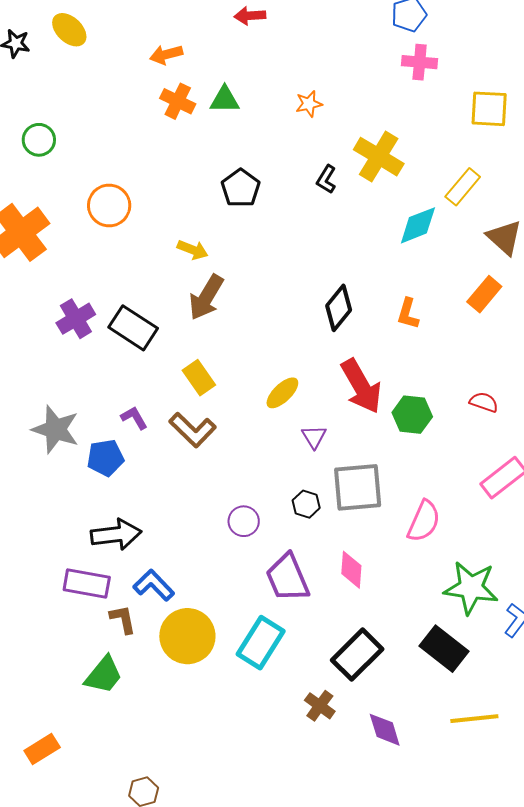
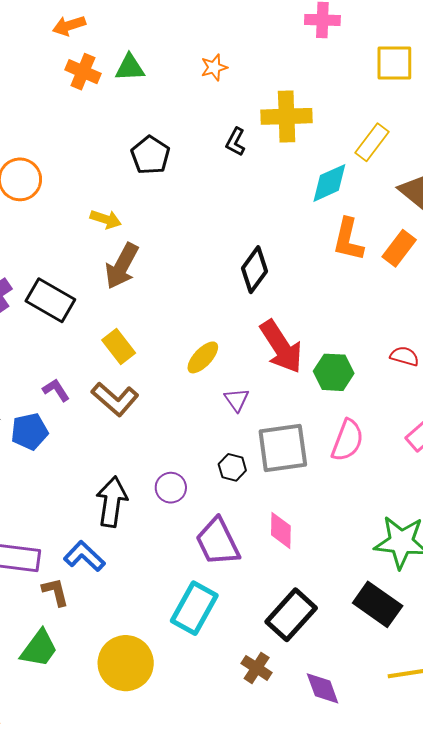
yellow cross: (379, 157) -> (287, 116), turned -30
orange L-shape: (408, 314) -> (348, 240), moved, size x1.4
pink semicircle: (424, 521) -> (347, 440), moved
black arrow: (116, 534) -> (112, 502), moved, turned -72
yellow circle: (187, 636) -> (126, 663), moved

